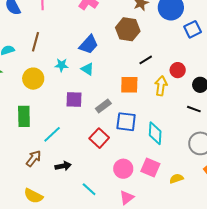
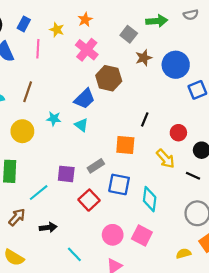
brown hexagon: (128, 29) -> (109, 78), moved
black line: (146, 60) -> (145, 119), turned -40
yellow arrow: (161, 86) -> (166, 159), moved, turned 126
purple square: (74, 99) -> (66, 174), moved
yellow semicircle: (176, 179) -> (184, 253), moved

